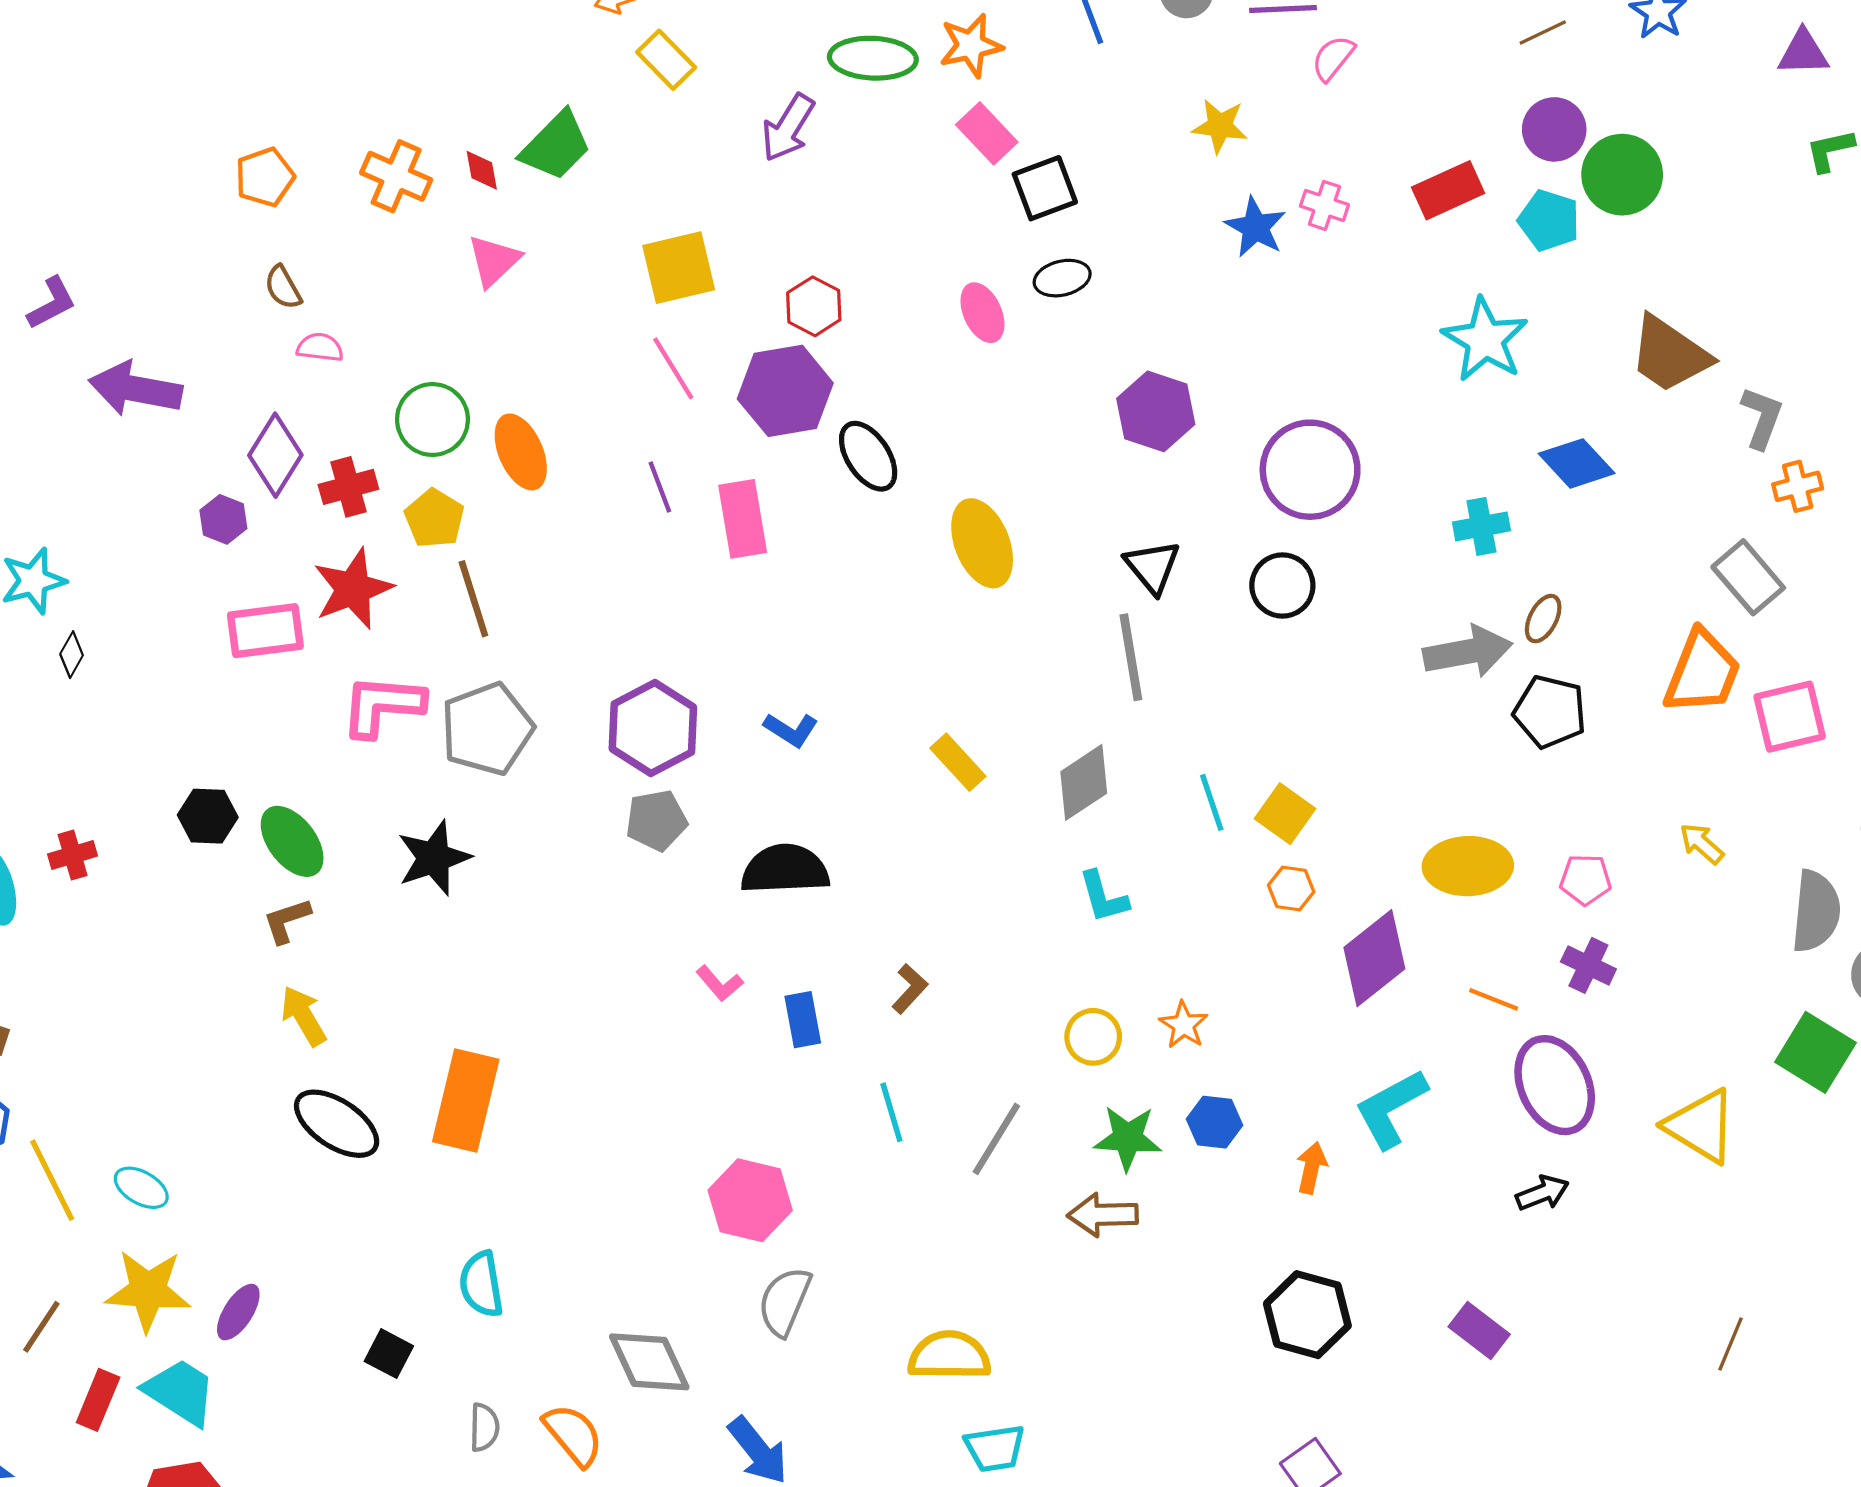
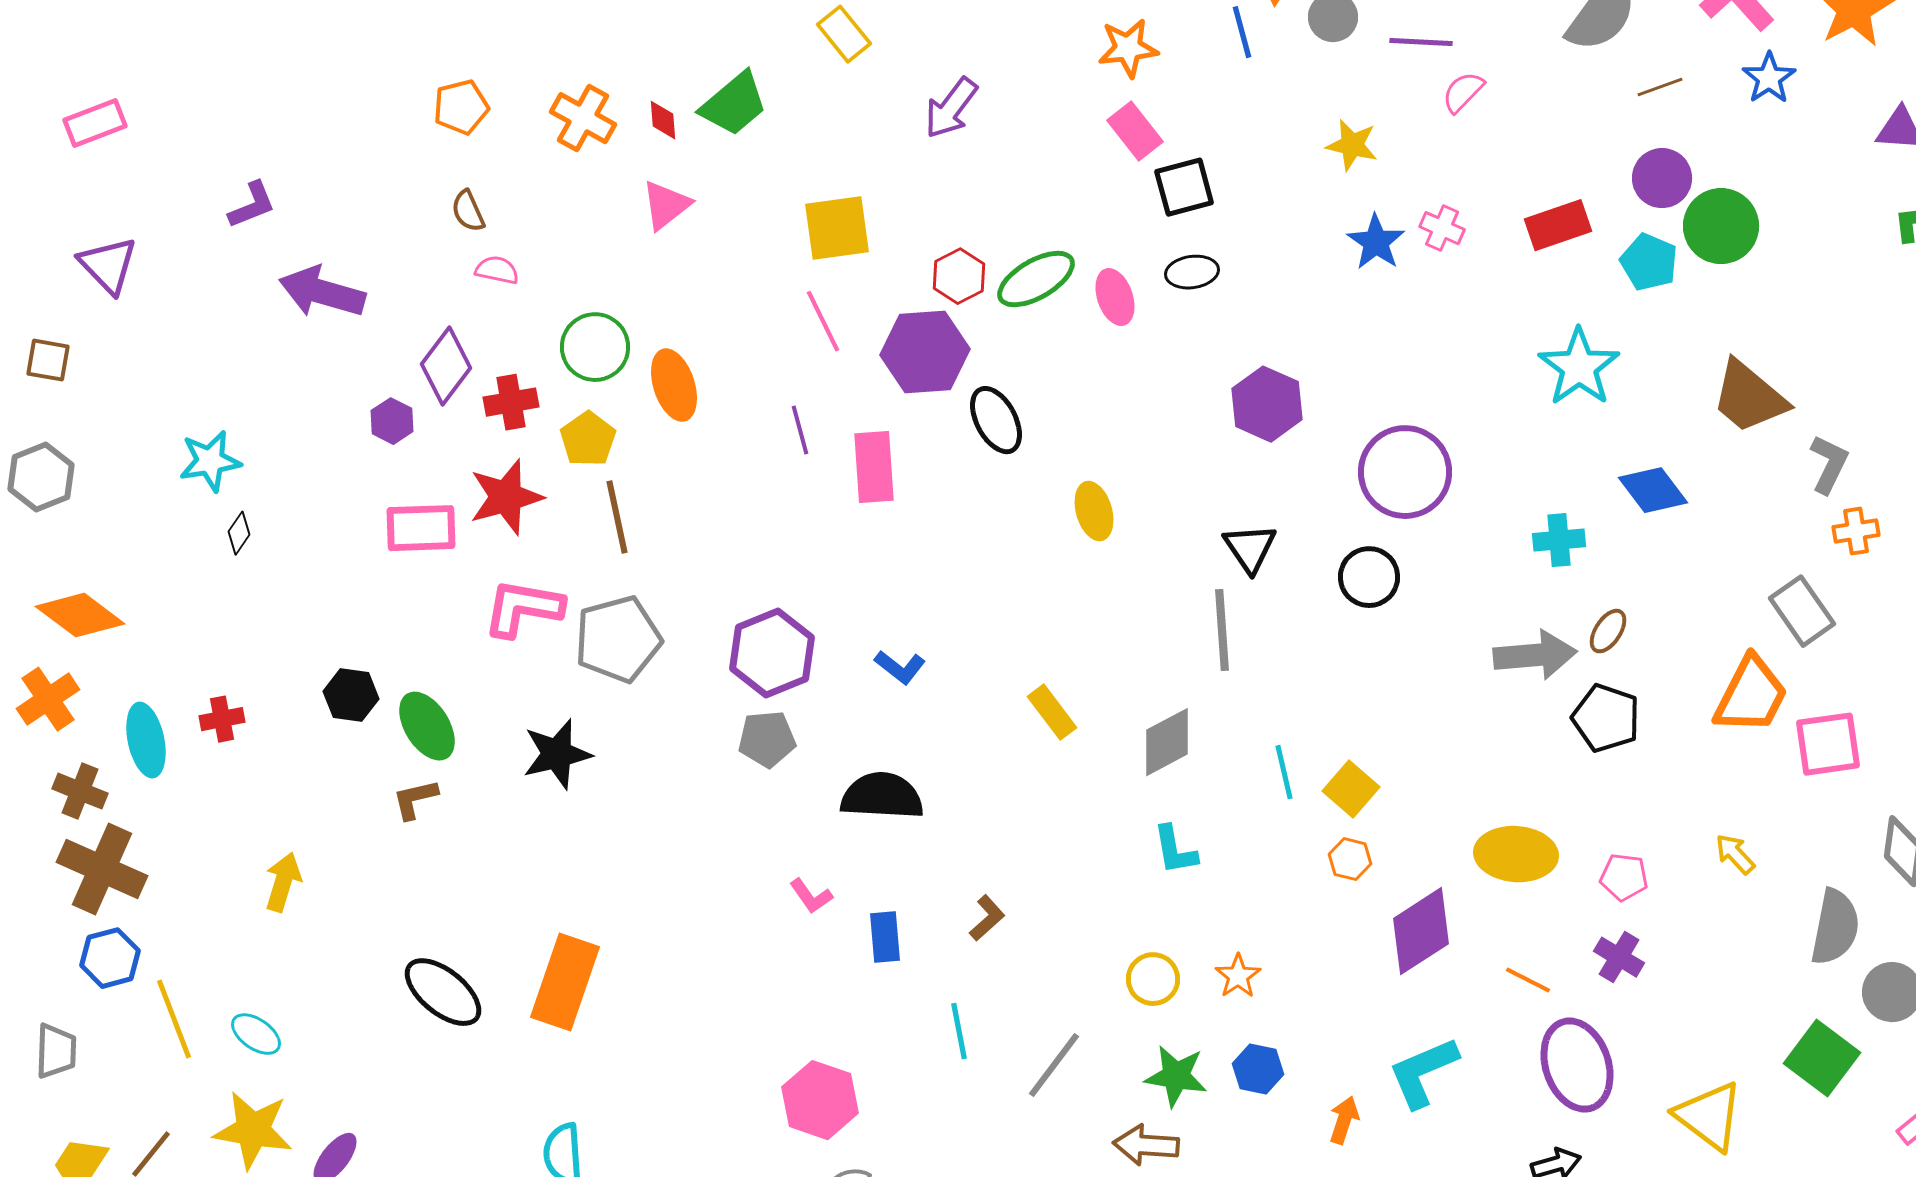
green ellipse: (873, 58) -> (1036, 279), moved, turned -38
yellow ellipse: (982, 543) -> (1094, 511), size x0.7
yellow arrow: (304, 1016) -> (283, 882), moved, turned 42

